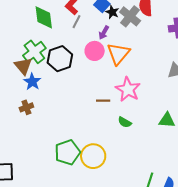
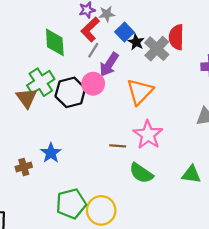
purple arrow: (104, 33) -> (109, 64), moved, size x1.5
pink circle: (95, 51) -> (93, 84), moved
blue star: (32, 82) -> (51, 153), moved
brown cross: (26, 107) -> (24, 167), moved
green semicircle: (125, 122) -> (141, 173), size x1.5

